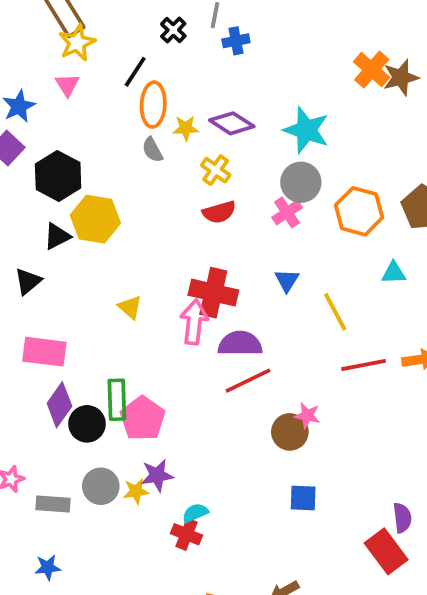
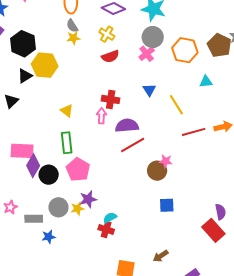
yellow star: (186, 128) -> (73, 38), moved
red cross: (213, 293) -> (111, 99), size x0.7
pink arrow: (194, 322) -> (101, 116), size x0.7
pink rectangle: (44, 352) -> (22, 151), moved
green rectangle: (117, 400) -> (67, 143), moved
blue star: (48, 567) -> (49, 237), moved

